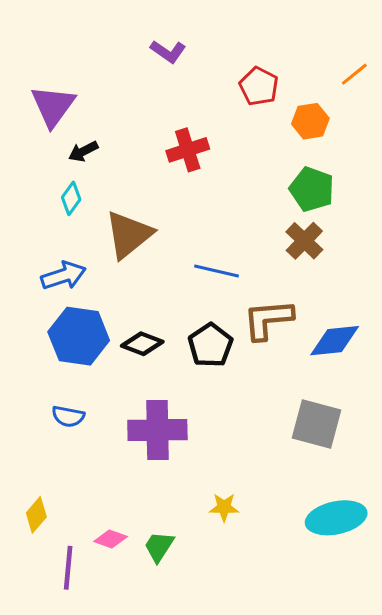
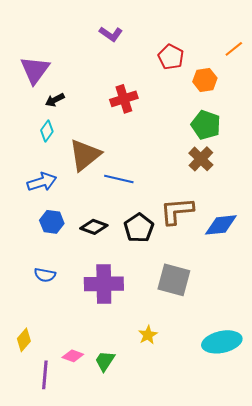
blue line: (217, 271) -> (119, 179), moved
blue hexagon: (79, 336) -> (52, 222), size x0.6
gray square: (316, 424) -> (174, 280), moved
yellow star: (224, 507) -> (148, 335), turned -30

